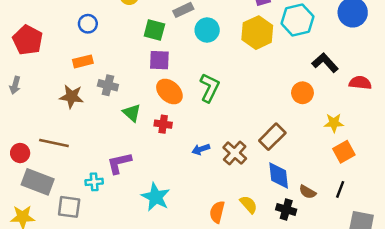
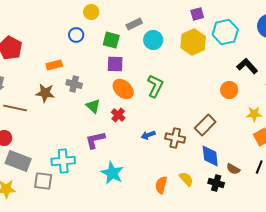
blue circle: (88, 24) -> (76, 35), moved
red cross: (163, 124) -> (118, 115), turned 32
brown line: (54, 143) -> (15, 108), moved
brown cross: (235, 153) -> (175, 138), turned -30
purple L-shape: (119, 163) -> (95, 140), moved
cyan cross: (94, 182) -> (63, 161), size x1.6

